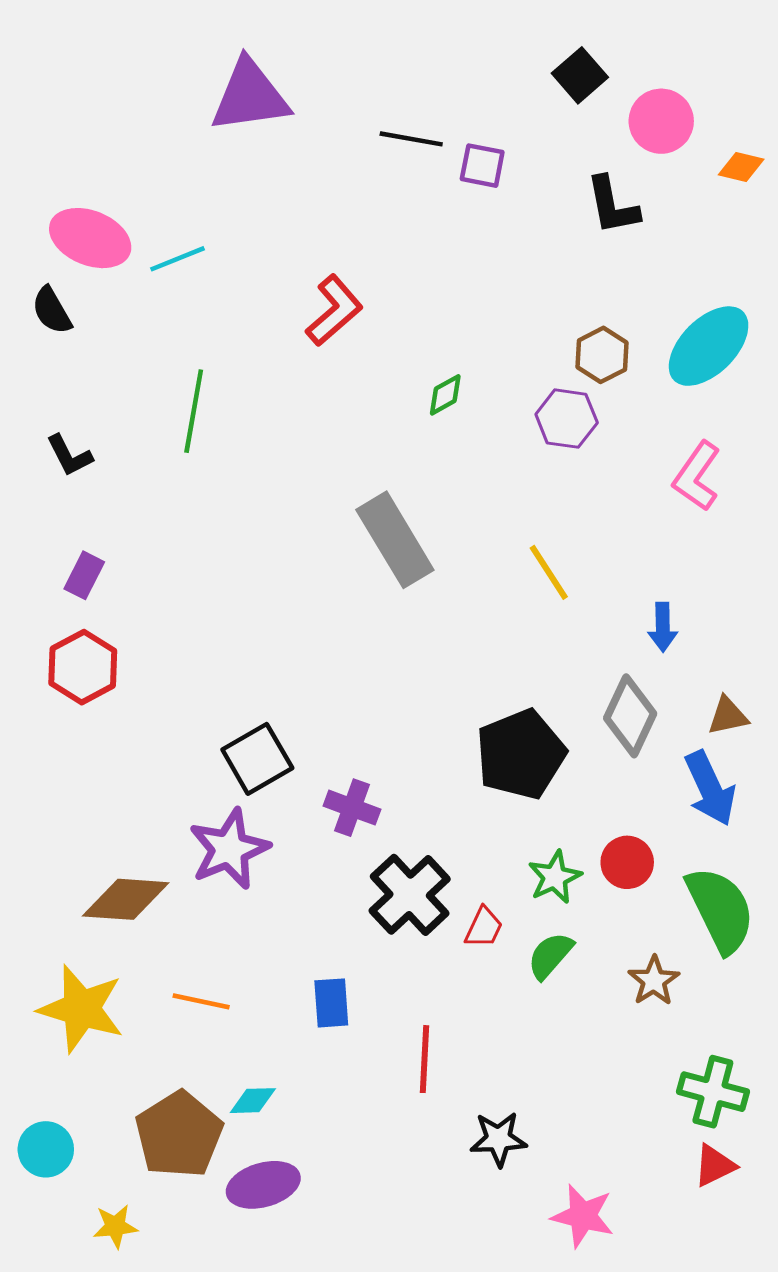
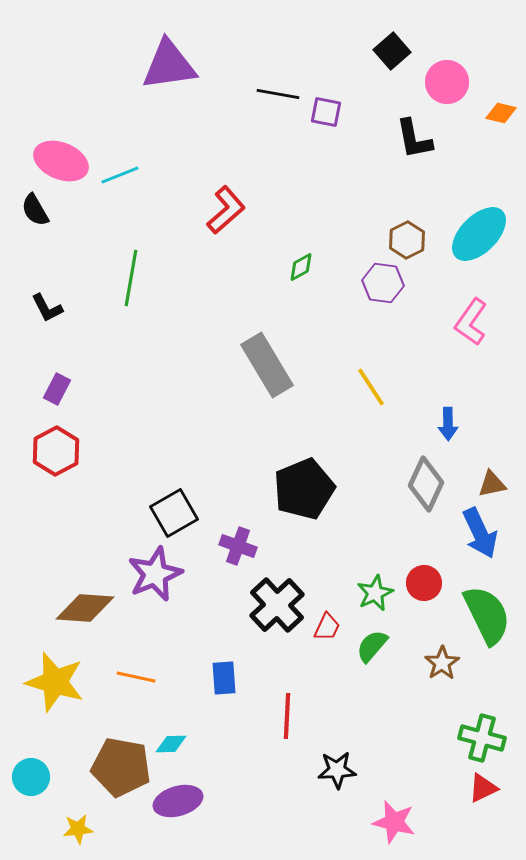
black pentagon: (521, 754) -> (304, 489), moved
brown pentagon: (179, 1135) -> (121, 767), turned -30

